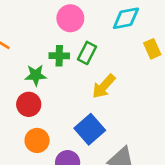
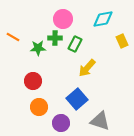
green cross: (59, 56) -> (55, 38), moved
green star: (36, 75) -> (38, 48), moved

